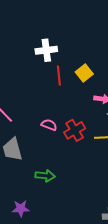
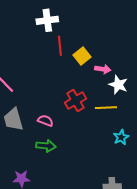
yellow square: (84, 73) -> (82, 56), moved
pink semicircle: (49, 125) -> (45, 121), moved

